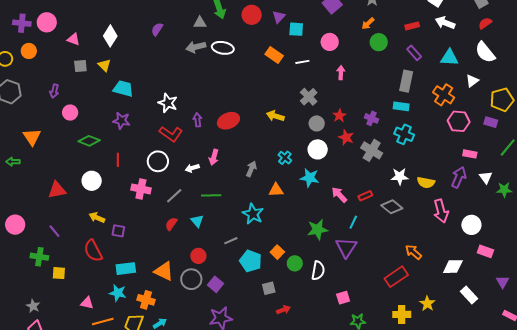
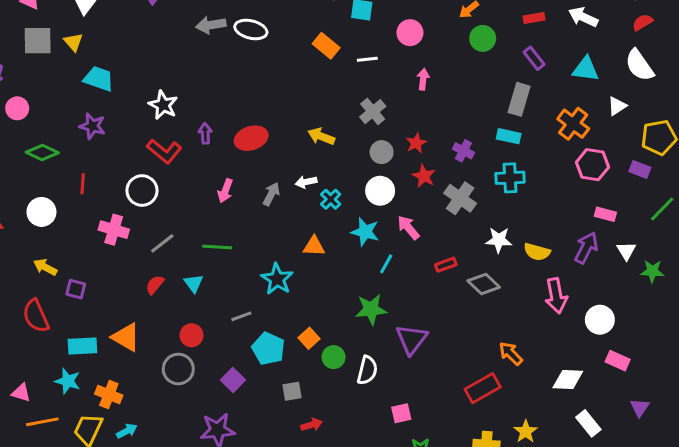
gray square: (80, 66) -> (38, 41), size x1.5
cyan cross: (404, 134) -> (510, 178), turned -30
white arrow: (192, 168) -> (306, 182), moved
gray arrow: (251, 169) -> (271, 194), moved
pink arrow: (339, 195) -> (408, 228), moved
cyan line: (353, 222) -> (386, 264), moved
orange triangle: (164, 271) -> (126, 337), moved
purple square: (215, 284) -> (233, 380), moved

